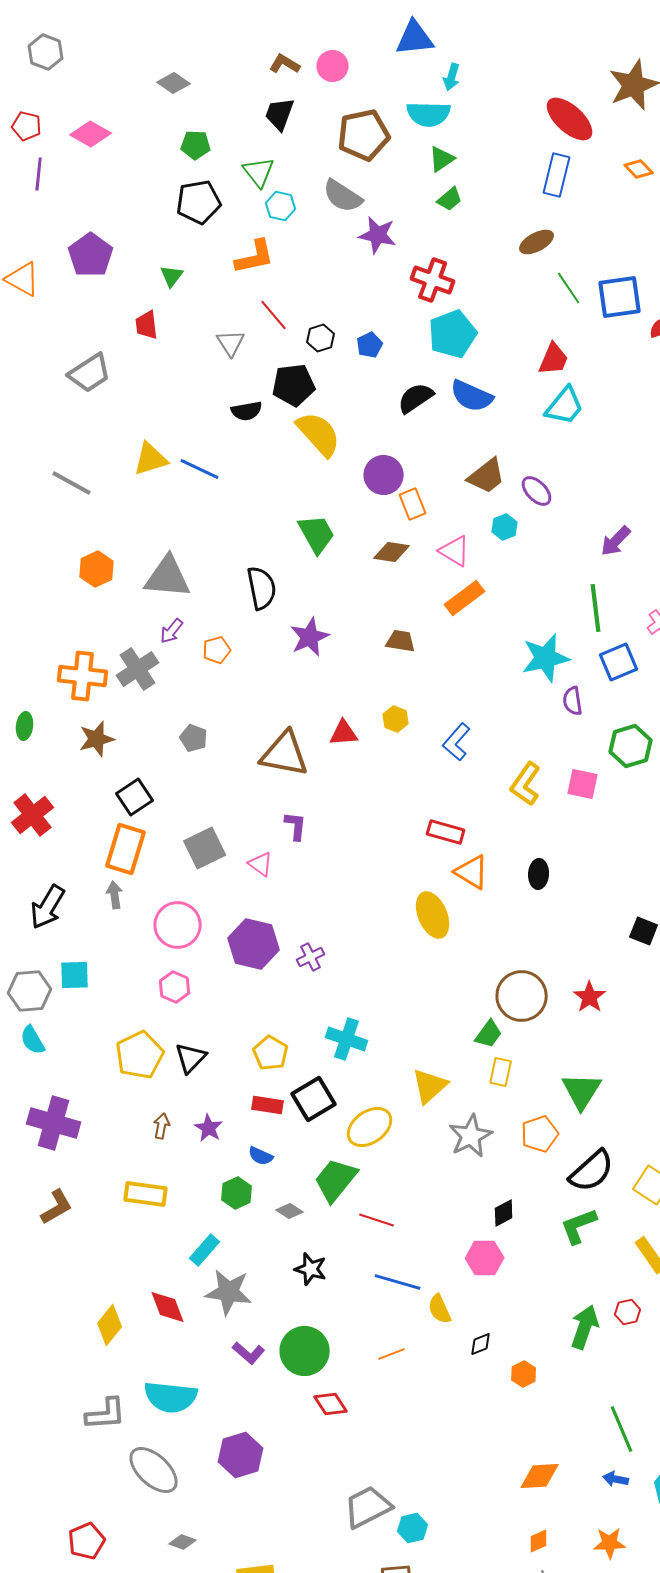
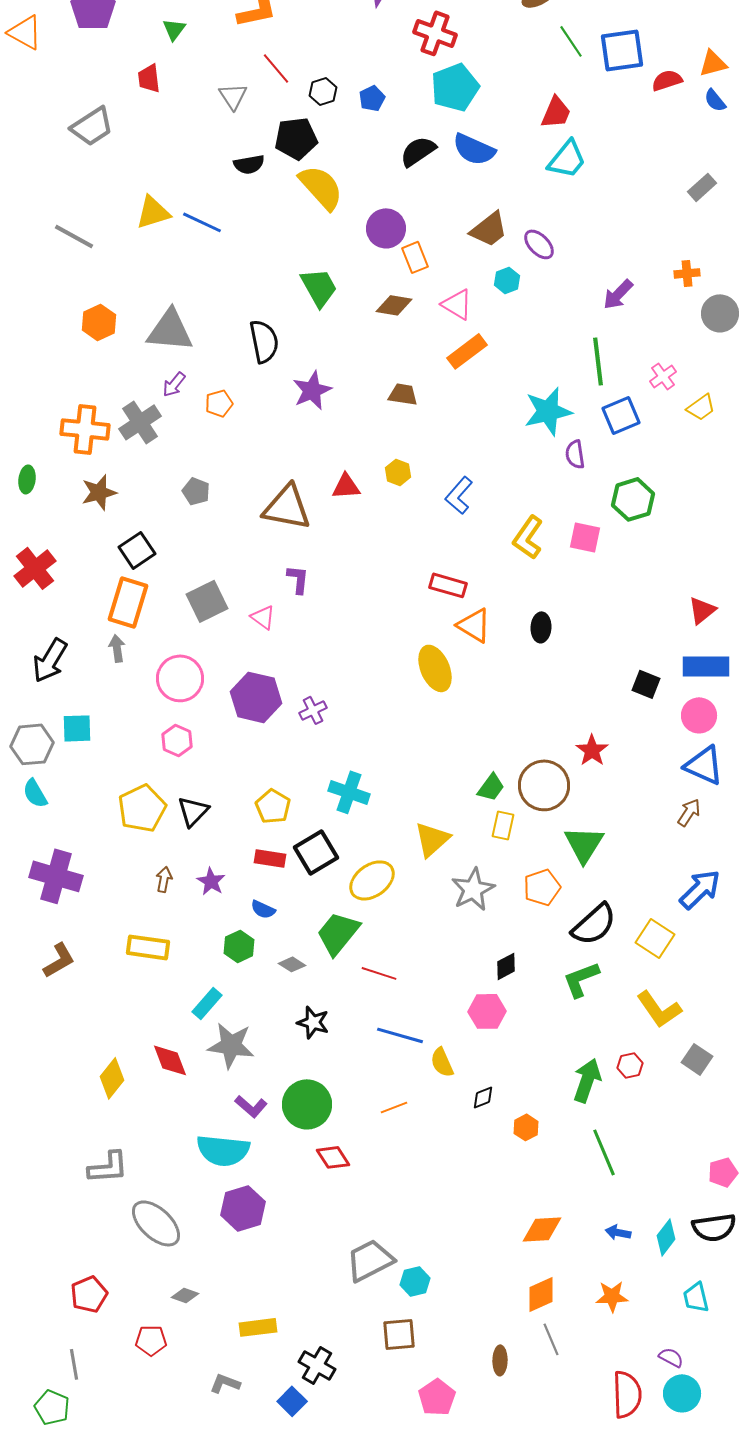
brown circle: (522, 996) -> (544, 785), moved
cyan semicircle: (171, 1397) -> (223, 1150), moved
green line: (622, 1429) -> (604, 1152), moved
orange diamond: (539, 1541) -> (541, 1294), size x1.5

